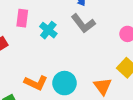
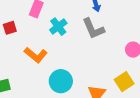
orange L-shape: (36, 83) -> (36, 55), moved

